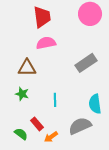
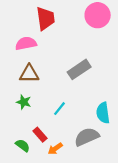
pink semicircle: (46, 43) -> (26, 43), moved
gray rectangle: (86, 63) -> (79, 69), moved
cyan line: (55, 100) -> (60, 109), turned 40

